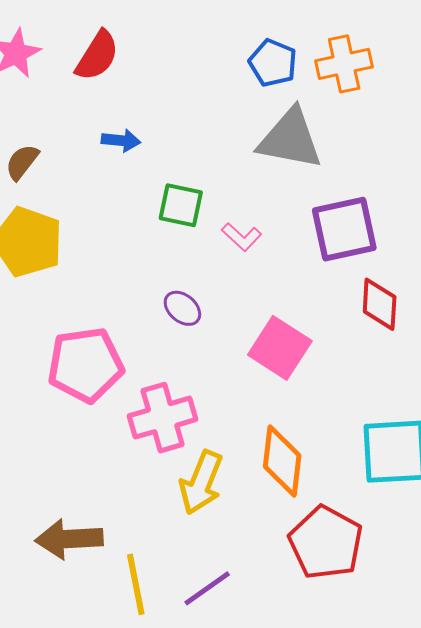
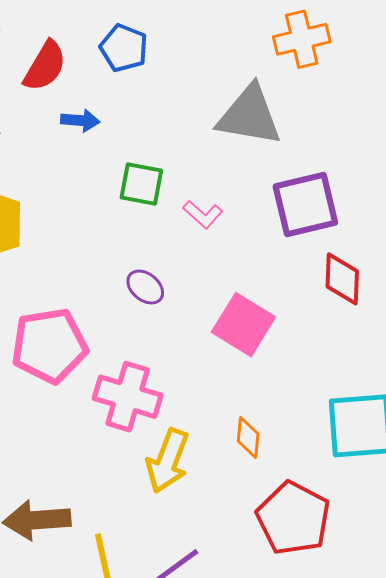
red semicircle: (97, 56) -> (45, 66), moved
blue pentagon: (273, 63) -> (124, 48), moved
pink cross: (163, 418) -> (128, 397), turned 34
orange diamond: (282, 461) -> (248, 438), size x0.6

